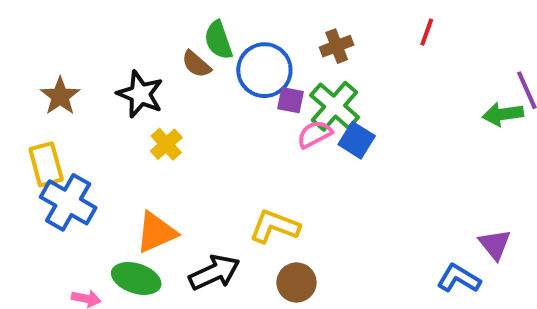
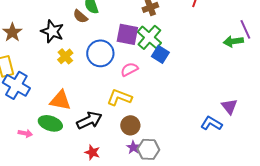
blue circle: (264, 70) -> (100, 53), moved
purple square: (290, 100) -> (127, 34), size x1.6
pink semicircle: (315, 134) -> (129, 69), moved
orange triangle: (156, 232) -> (60, 100), turned 35

